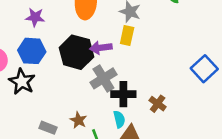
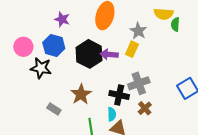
gray cross: (103, 78) -> (139, 83), moved
black star: (22, 82) -> (41, 68), turned -30
brown star: (78, 120) -> (81, 94), moved, size x1.5

